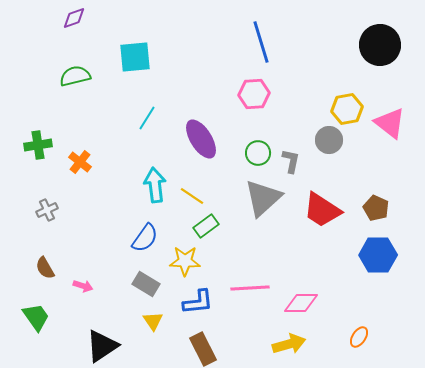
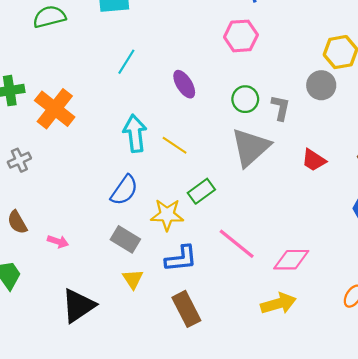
purple ellipse: (201, 139) -> (184, 84), size x0.7
orange cross: (80, 162) -> (55, 109), size x1.6
red trapezoid: (322, 210) -> (314, 160), size x0.6
green rectangle: (206, 226) -> (201, 191), moved
pink line: (250, 288) -> (237, 244), turned 42

